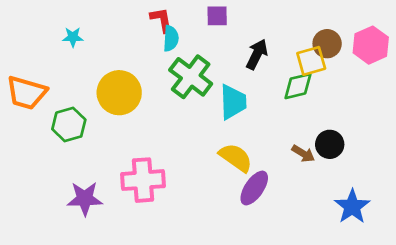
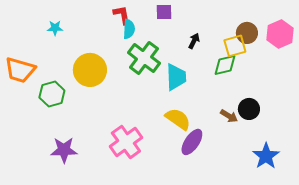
black arrow: (257, 54) -> (194, 41), size x0.7
pink cross: (143, 180) -> (126, 142), moved, turned -32

